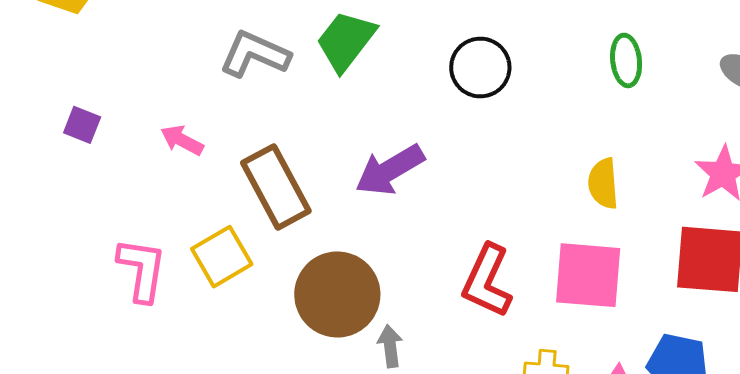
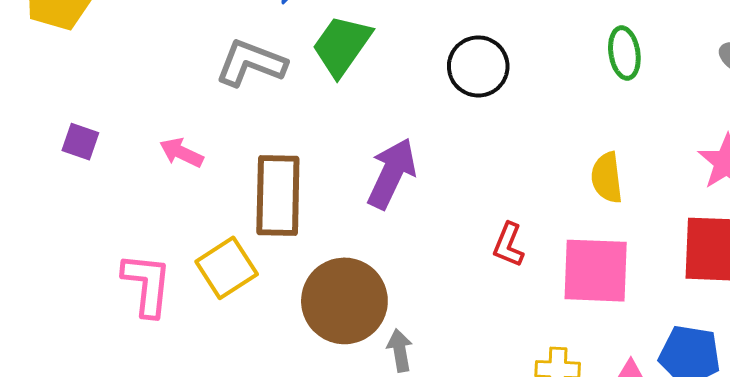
purple arrow: (390, 170) -> (392, 173), turned 148
brown rectangle: (276, 187) -> (278, 196), turned 32
red L-shape: (487, 281) -> (508, 245), moved, size x0.6

